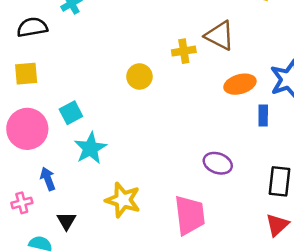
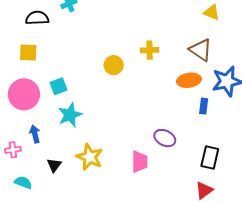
brown triangle: (220, 36) -> (201, 50), moved
pink trapezoid: (190, 215) -> (139, 162), moved, size x0.7
black triangle: (66, 221) -> (54, 165), moved

